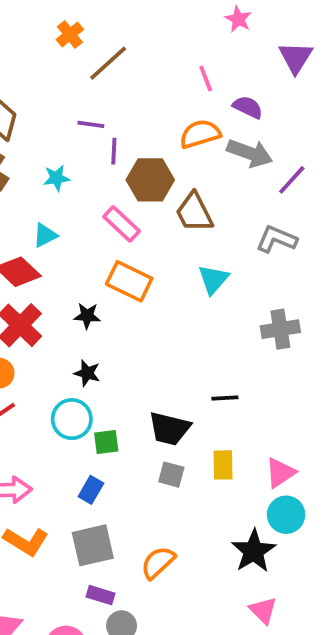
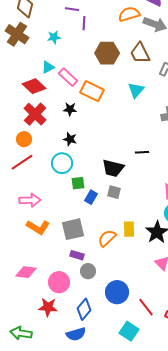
brown hexagon: (150, 180) -> (107, 53), moved
brown trapezoid: (194, 212) -> (140, 53), moved
pink rectangle: (122, 224) -> (68, 77), moved
green square: (106, 442) -> (78, 183), moved
yellow rectangle: (223, 465) -> (129, 229), moved
blue rectangle: (91, 490) -> (91, 197), moved

